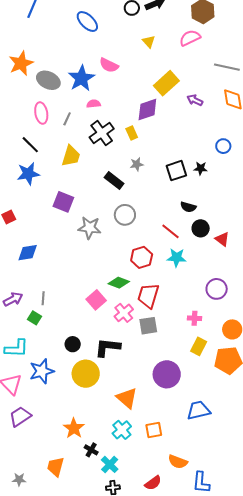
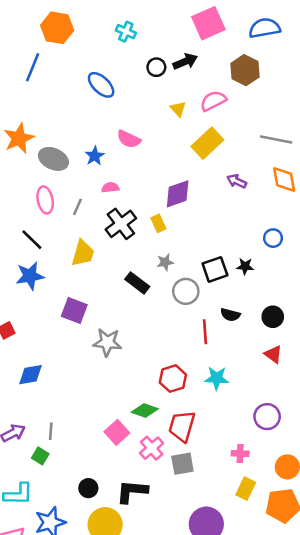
pink semicircle: (190, 38) -> (213, 101), moved
blue star: (81, 78) -> (95, 156), size x0.6
yellow rectangle: (166, 83) -> (207, 143), moved
gray circle: (125, 215) -> (186, 291), moved
black circle: (201, 228) -> (273, 317), moved
red line: (170, 231) -> (205, 332), moved, turned 48

